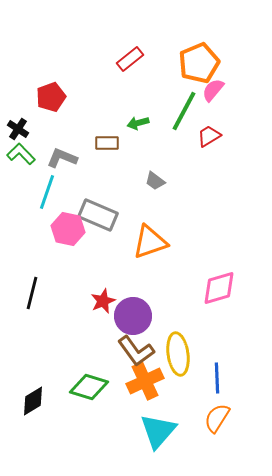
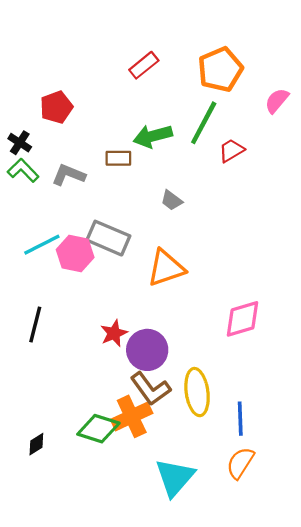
pink semicircle: (213, 90) -> (277, 101), moved
green arrow: (138, 123) -> (153, 136), size x1.6
cyan line: (47, 192) -> (42, 245), moved, turned 44
orange cross: (145, 381) -> (132, 416), moved
black diamond: (33, 401) -> (36, 444), size x0.7

